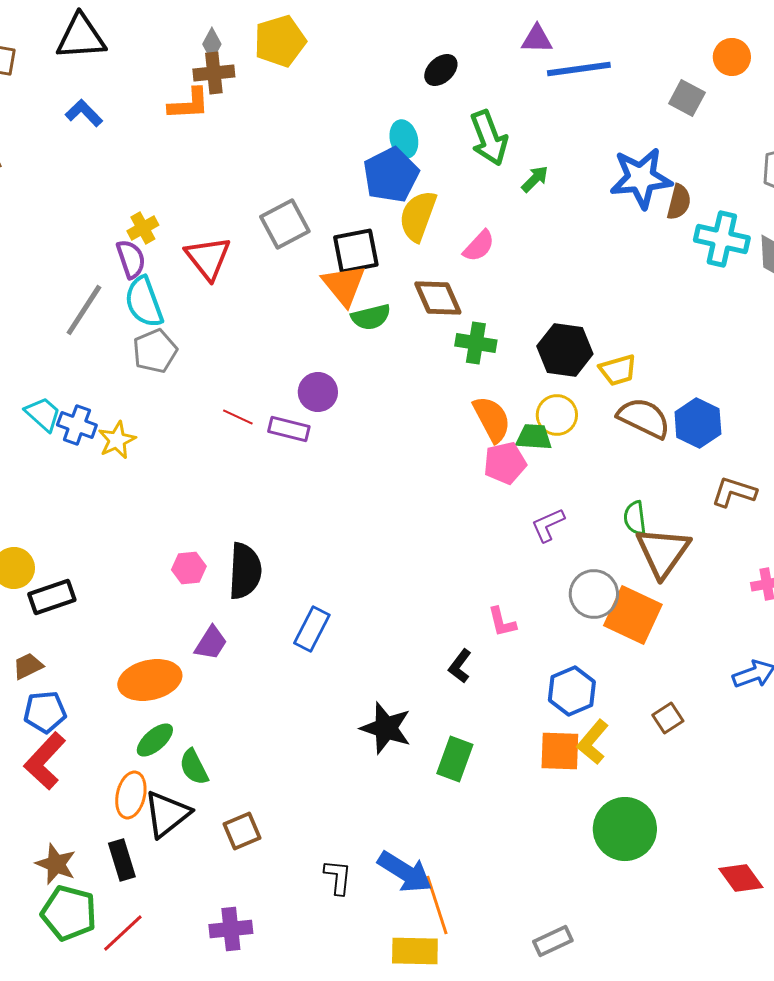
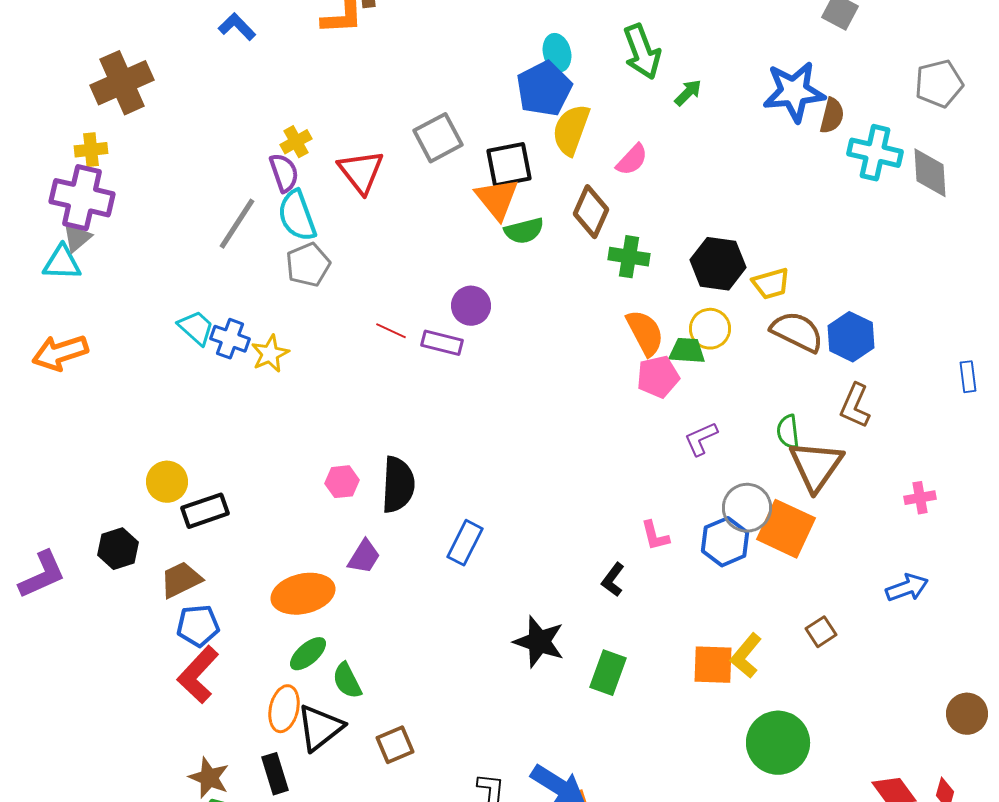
brown diamond: (438, 298) -> (591, 212), turned 48
brown L-shape: (734, 492) -> (855, 406), moved, turned -84
brown trapezoid: (28, 666) -> (181, 580), size x1.4
blue hexagon: (572, 691) -> (725, 542), moved

